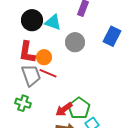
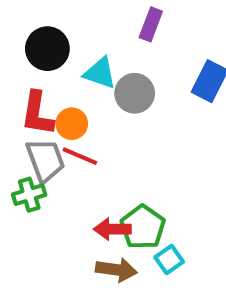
cyan triangle: (53, 22) -> (100, 73), moved
green cross: (23, 103) -> (29, 195), moved, turned -35
red arrow: (64, 109) -> (112, 229), turned 36

